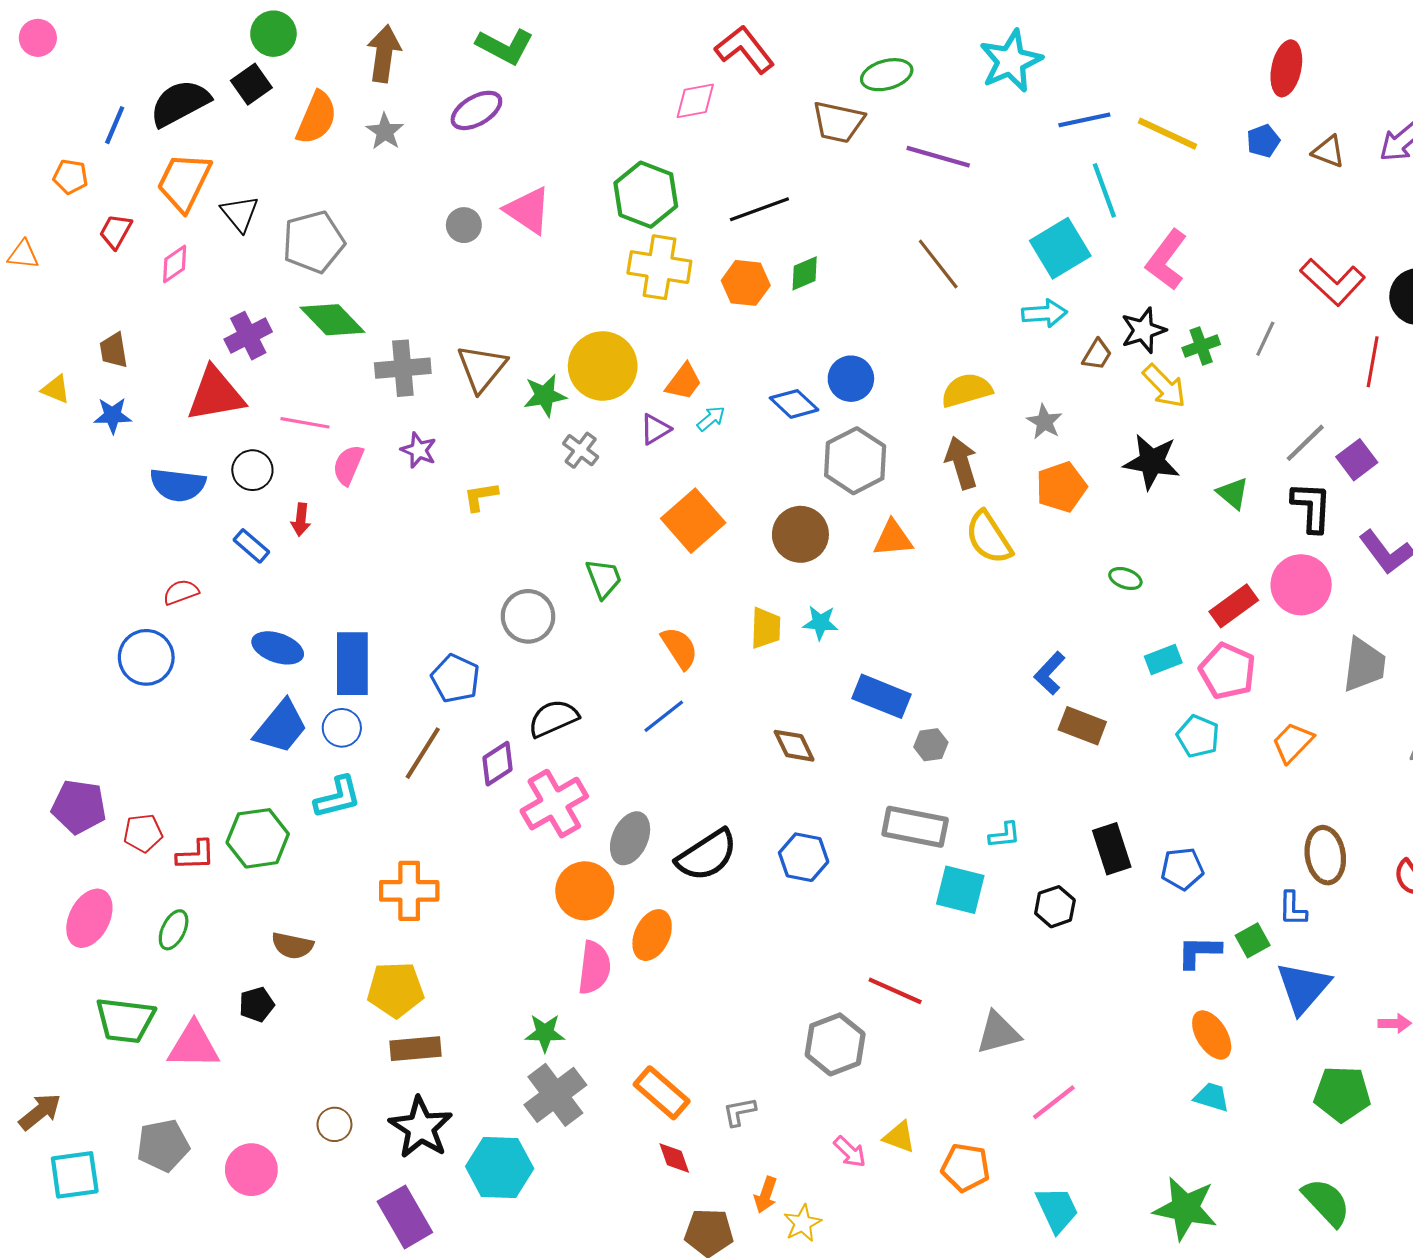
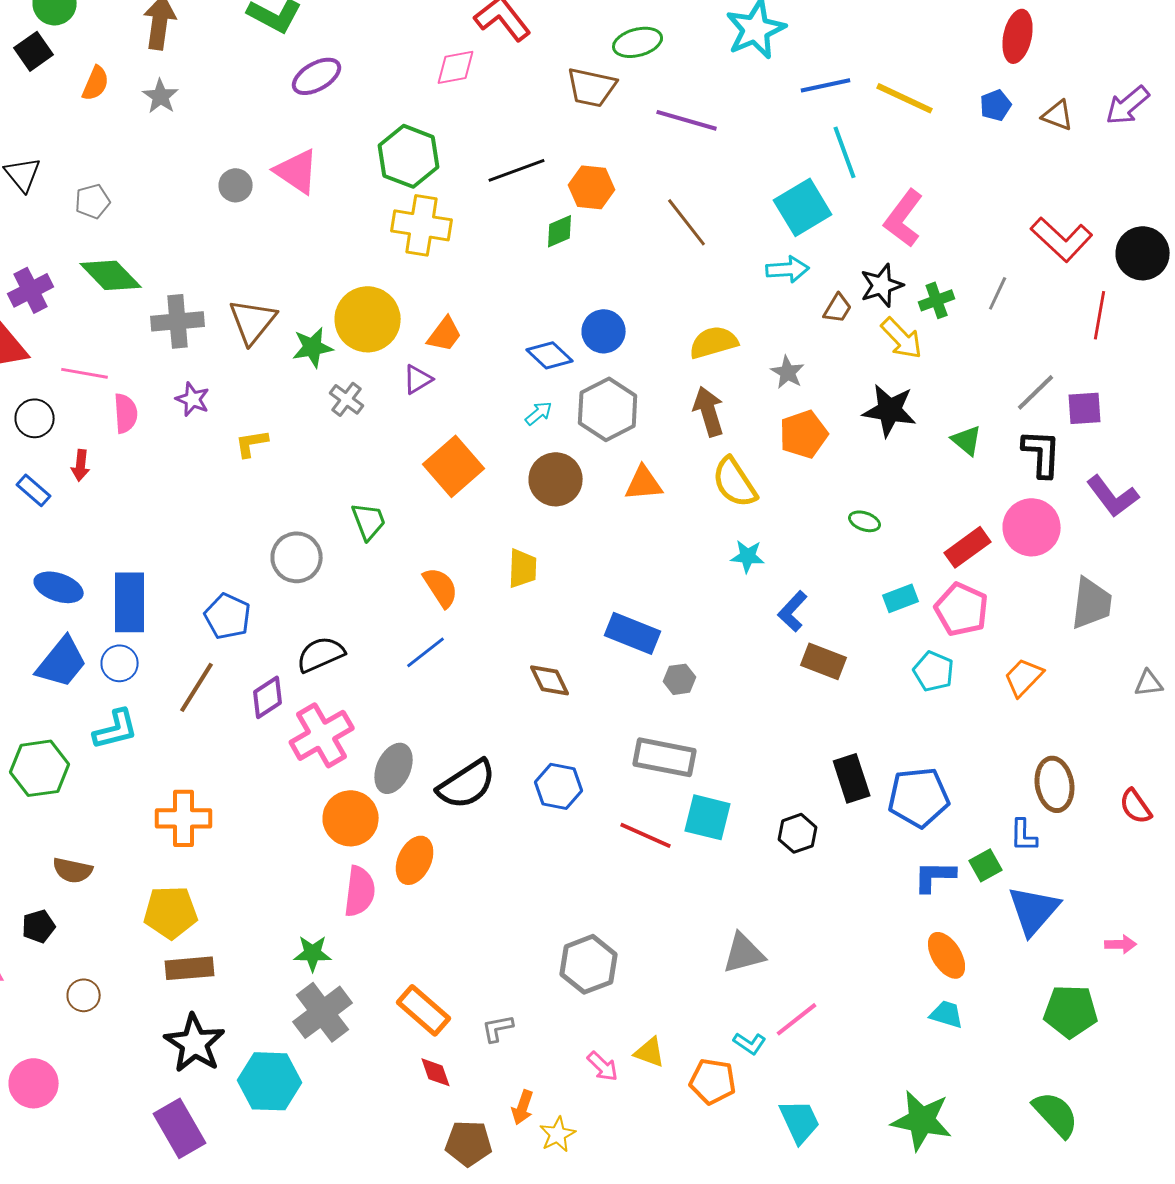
purple ellipse: (476, 110) -> (317, 76), moved
orange semicircle: (317, 118) -> (96, 83), size x0.7
gray pentagon: (313, 242) -> (93, 201), size x0.6
orange hexagon: (746, 283) -> (592, 187), moved
cyan arrow: (711, 419) -> (539, 413), moved
purple square: (1357, 460) -> (1085, 408), turned 33
pink semicircle: (348, 465) -> (126, 413), turned 153
cyan star: (820, 623) -> (748, 556), moved
cyan L-shape: (1004, 835) -> (750, 1043), moved, turned 40
blue pentagon: (1182, 869) -> (919, 797), size x1.5
red line: (895, 991) -> (646, 835), moved
brown circle: (334, 1124) -> (84, 995), moved

